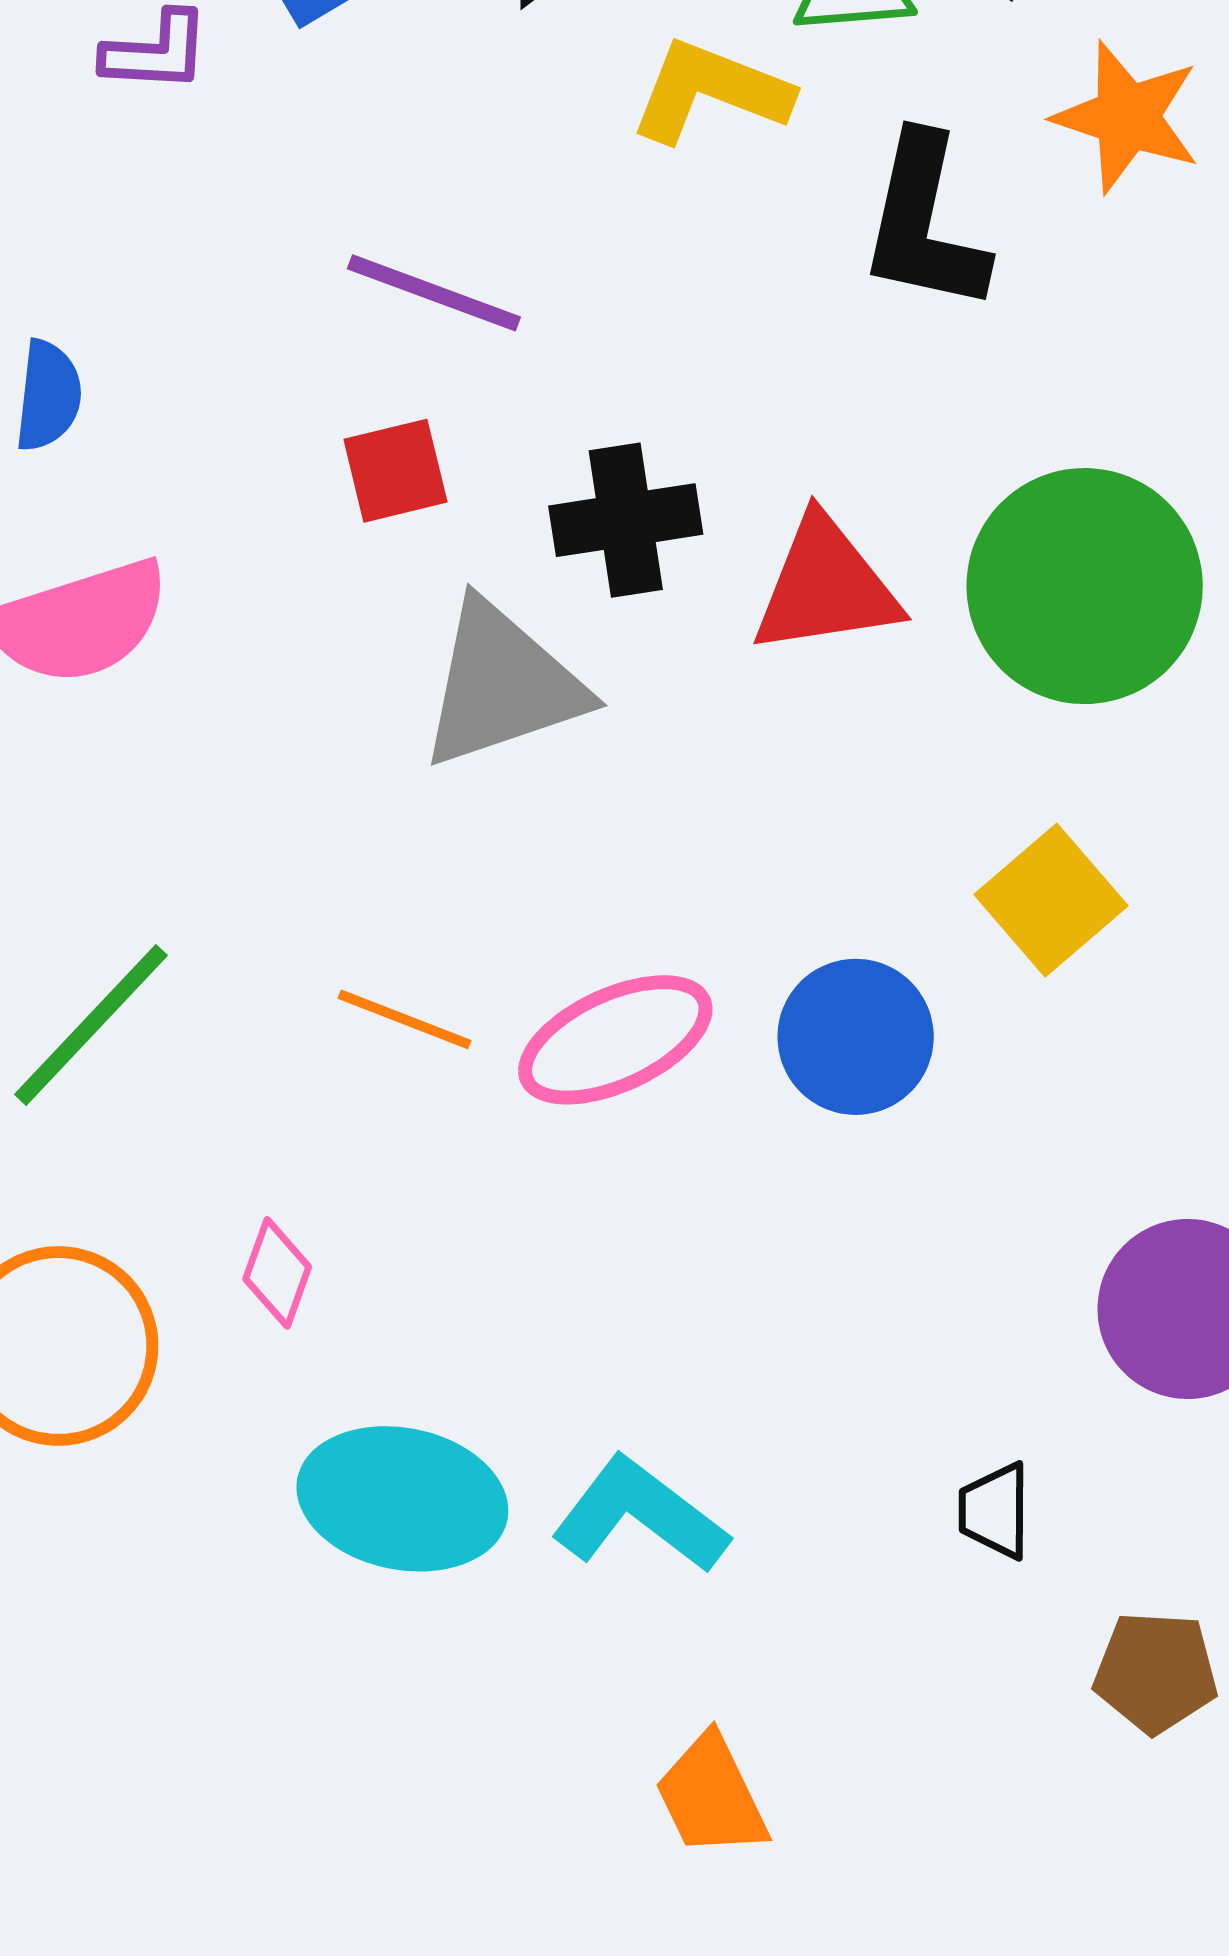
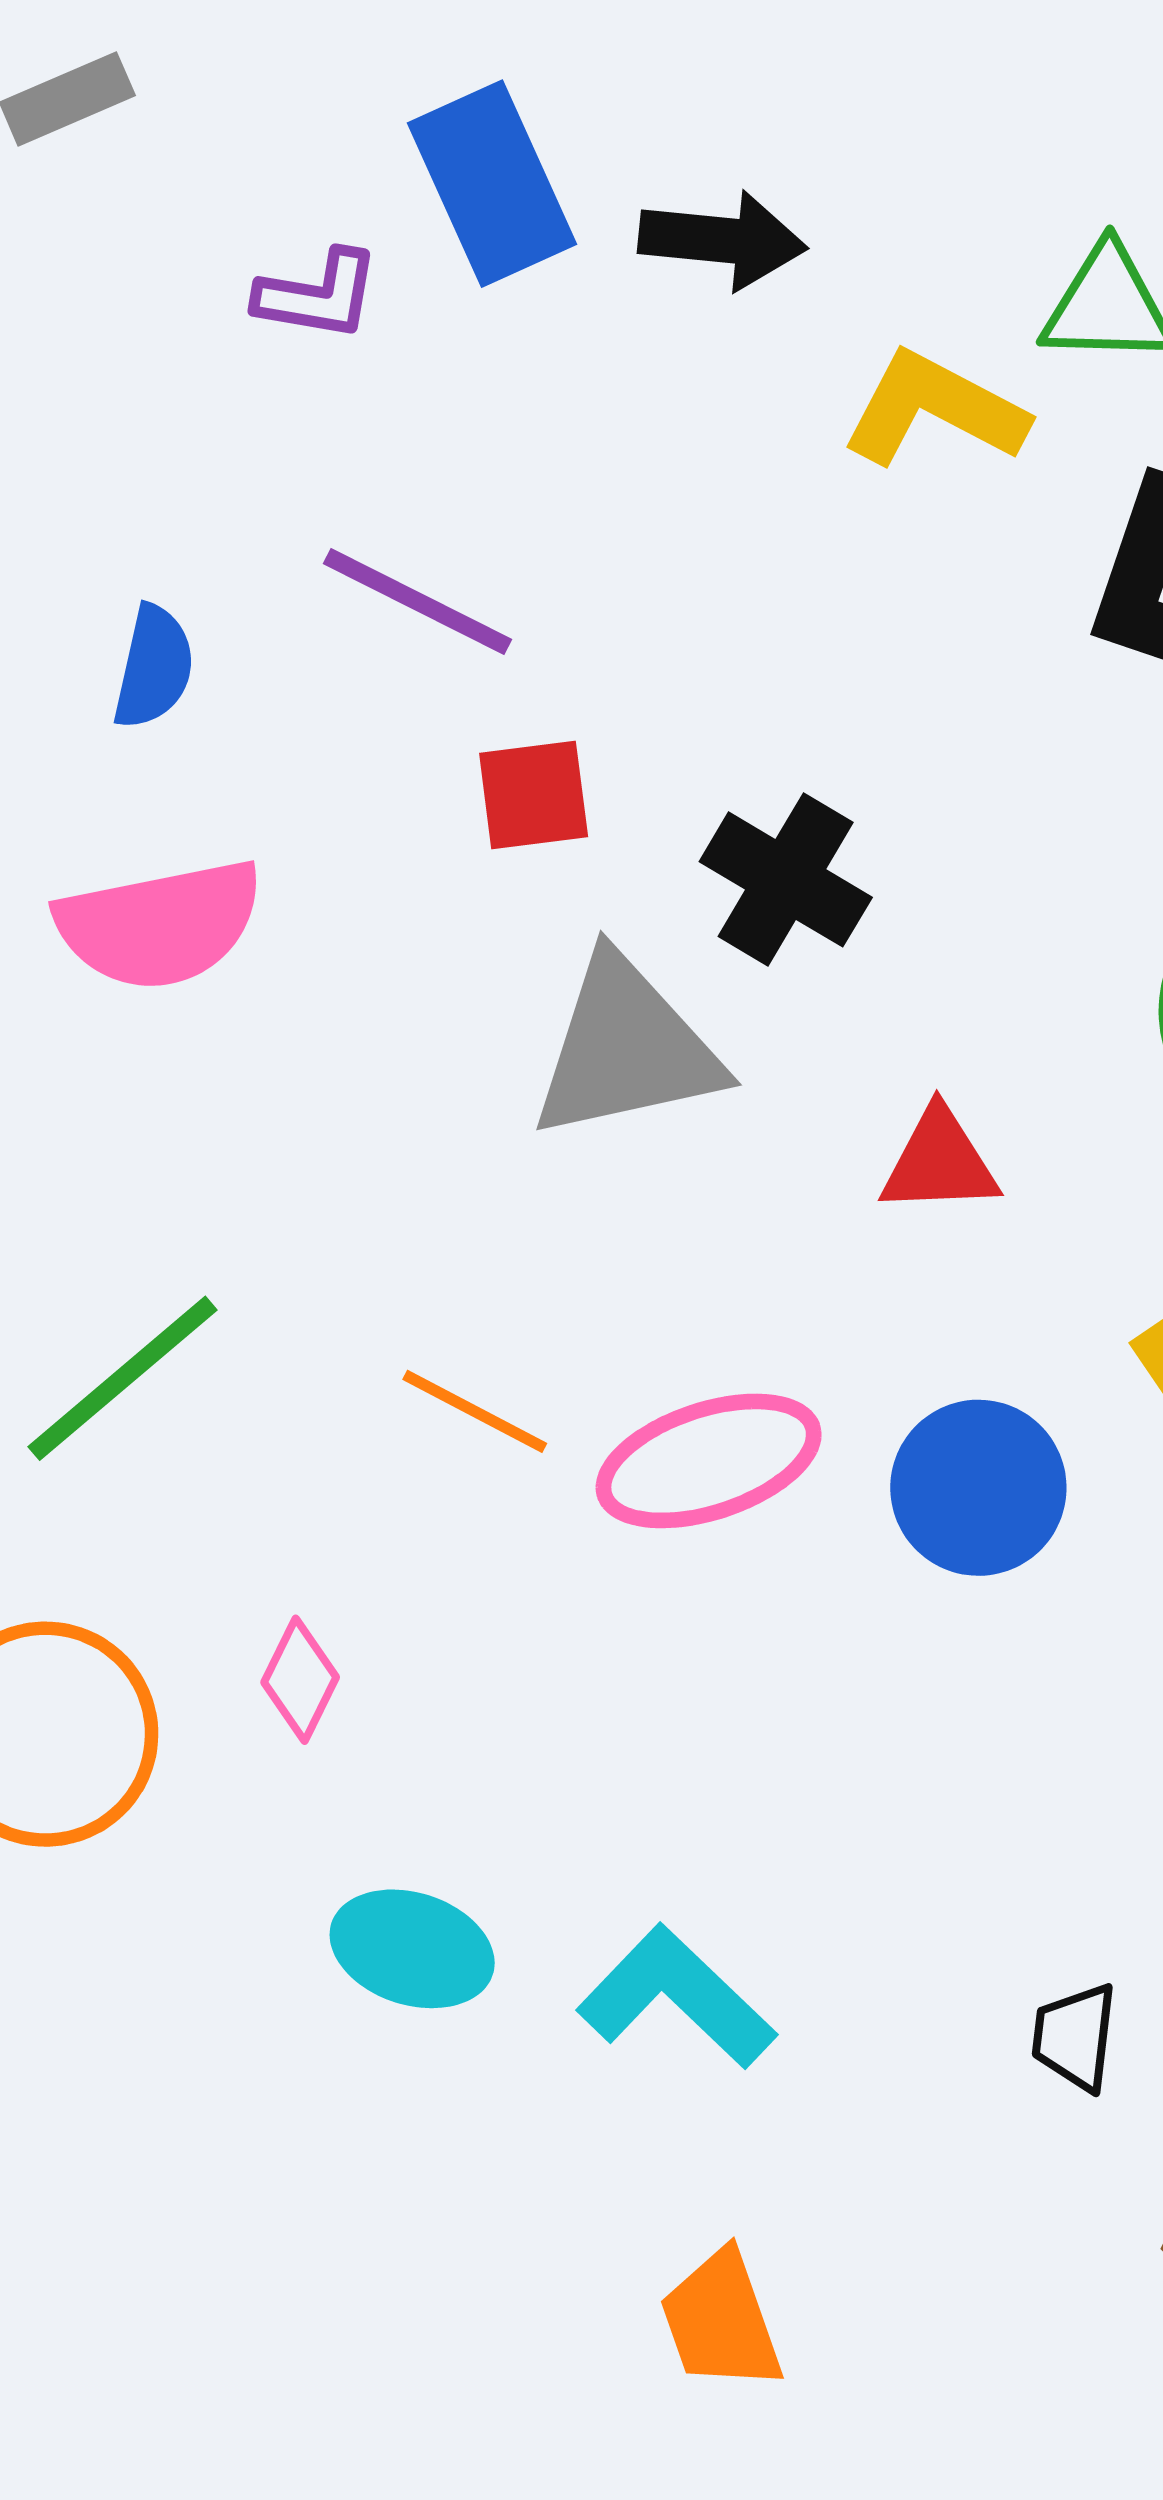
purple line: (434, 293) -> (417, 602), moved
black cross: (626, 520) -> (786, 879), turned 33
red triangle: (826, 586) -> (939, 1162), moved, size x0.7
cyan ellipse: (402, 1499) -> (412, 1949), size x0.7

